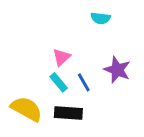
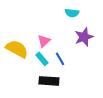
purple star: (117, 70) -> (84, 37), moved, turned 30
yellow semicircle: (27, 109) -> (17, 49), moved

